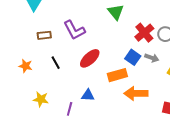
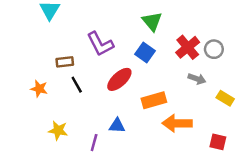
brown rectangle: (44, 35) -> (65, 62), moved
blue square: (133, 57) -> (145, 53), moved

